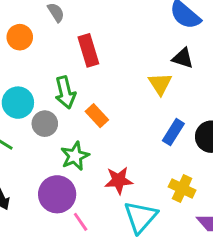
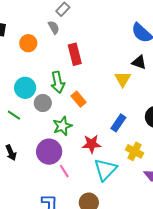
blue rectangle: (173, 132) -> (118, 123), moved

